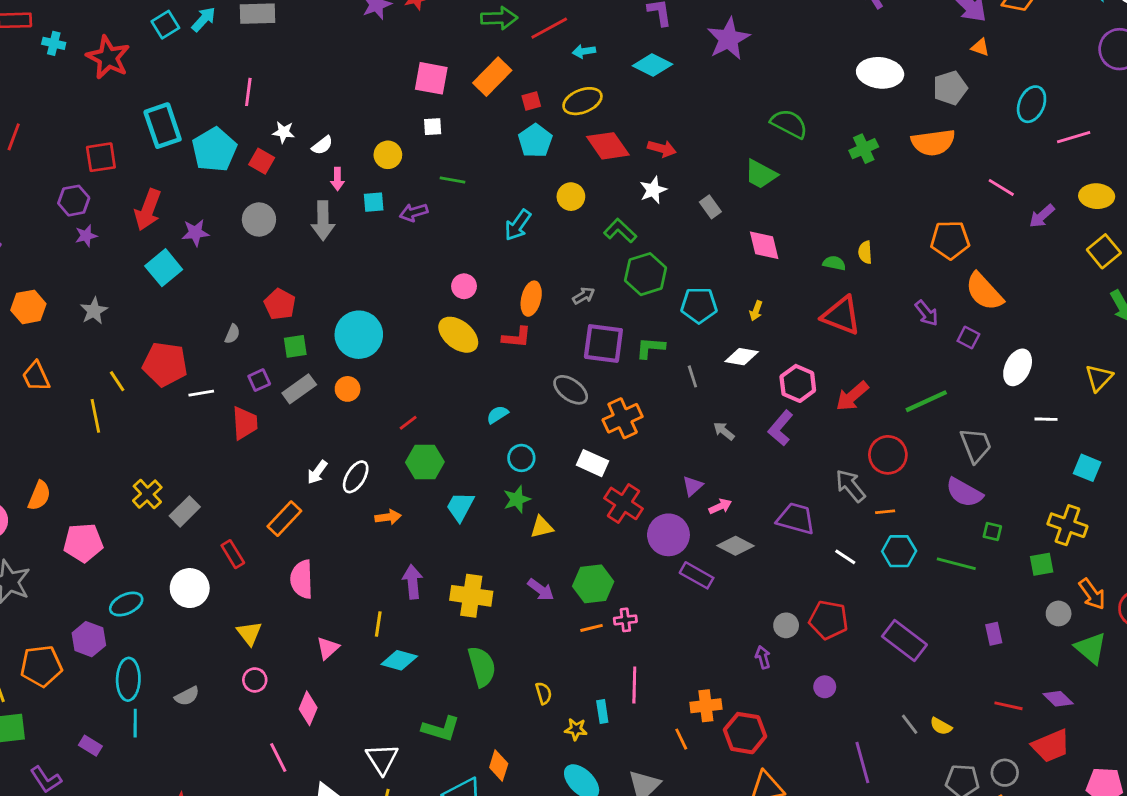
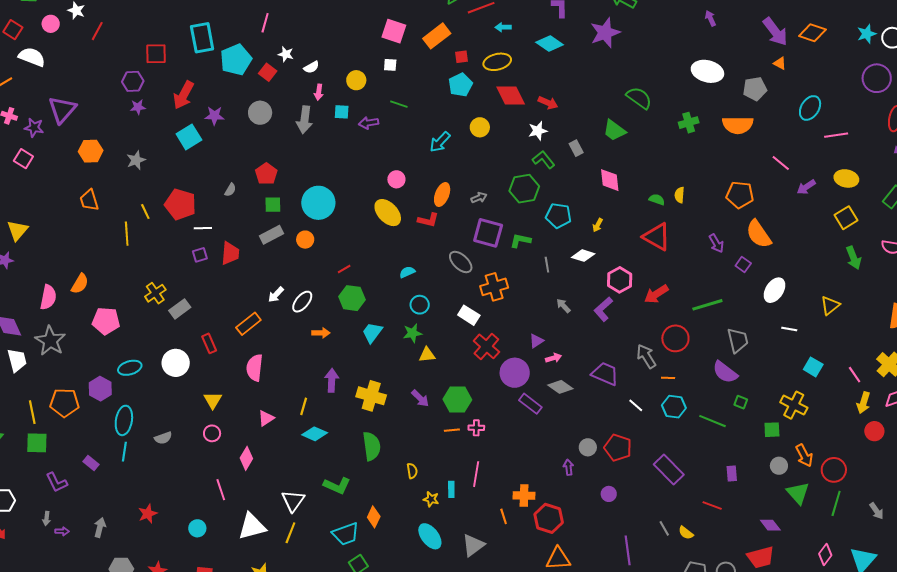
green L-shape: (620, 231) -> (544, 160), moved
purple square: (259, 380) -> (200, 255), moved
red line: (1009, 706) -> (712, 506), moved

